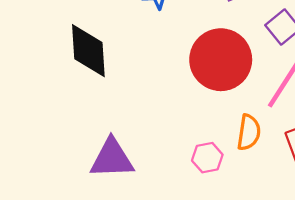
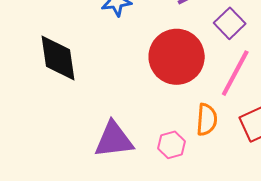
purple triangle: (112, 159) -> (114, 140), moved

